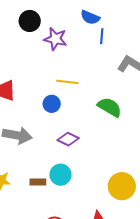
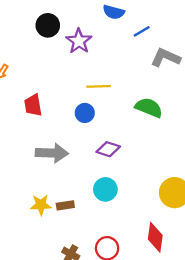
blue line: (102, 36) -> (142, 31), moved, turned 63
purple star: (55, 39) -> (79, 41), turned 30
brown rectangle: (38, 182) -> (65, 205), moved

